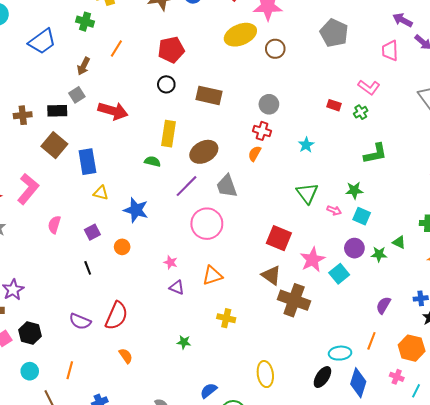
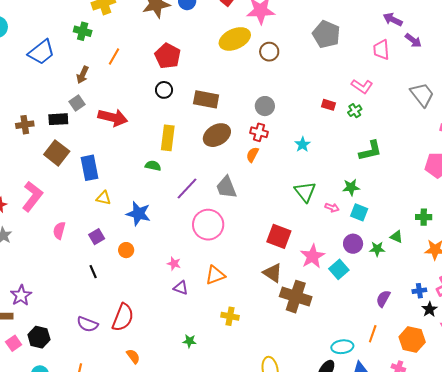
red pentagon: (171, 50) -> (168, 56), turned -30
brown ellipse: (204, 152) -> (217, 135), moved

